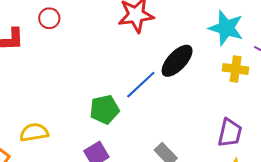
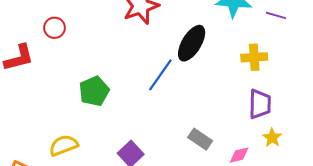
yellow cross: (236, 69) -> (254, 57), moved
green pentagon: (104, 110) -> (94, 91), moved

